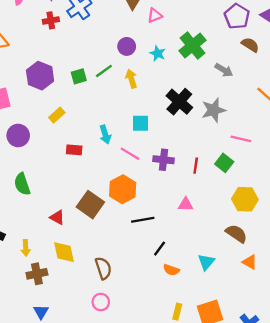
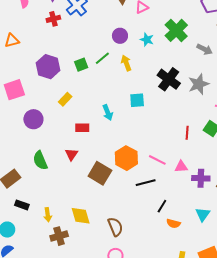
pink line: (130, 154) -> (157, 160), moved
purple cross: (163, 160) -> (201, 178), moved
red triangle: (57, 217) -> (71, 154), moved, turned 40

